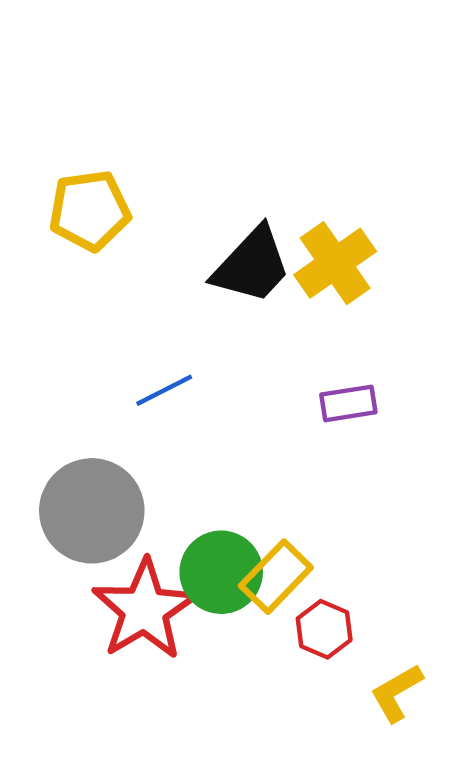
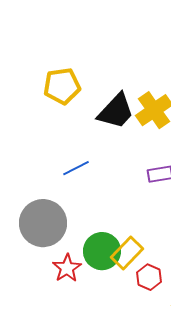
yellow pentagon: (90, 210) -> (62, 86), moved
red star: (144, 609) -> (67, 268), size x0.6

